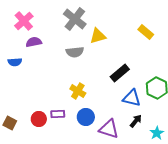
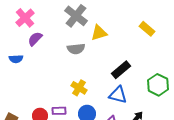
purple semicircle: (34, 42) -> (35, 39), turned -35
blue triangle: (132, 98) -> (118, 95), moved

